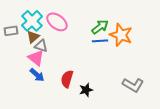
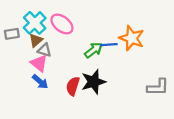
green arrow: (100, 27) -> (94, 50), moved
gray L-shape: (133, 85) -> (158, 87), moved, turned -30
black star: (86, 90) -> (94, 82), moved, size x1.6

